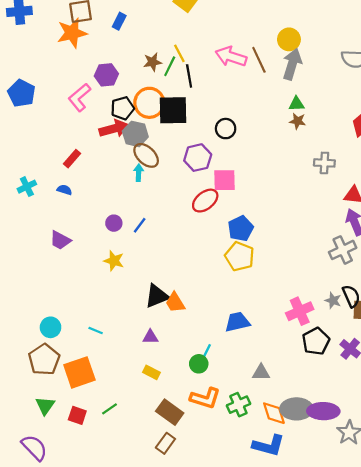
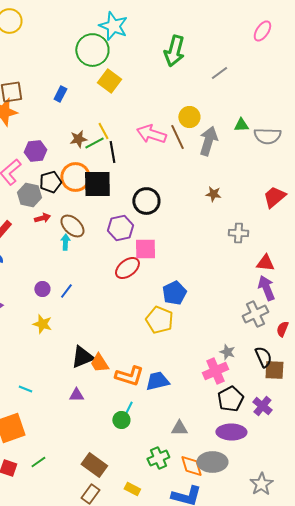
blue rectangle: (119, 21) -> (60, 94), moved
yellow circle: (289, 39) -> (189, 117), moved
green line: (170, 66) -> (94, 143), turned 36
green triangle: (296, 104) -> (241, 125), moved
red arrow: (114, 129) -> (42, 218), moved, size x0.6
black circle: (226, 129) -> (146, 201), size x1.4
gray hexagon: (135, 134) -> (29, 195), moved
blue pentagon: (241, 228) -> (174, 293), moved
gray star: (333, 300) -> (227, 352), moved
yellow rectangle: (151, 372) -> (132, 489), moved
orange L-shape: (205, 398) -> (129, 376), moved
purple ellipse: (323, 411) -> (231, 432), moved

